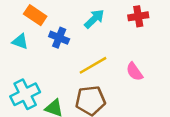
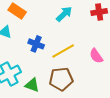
blue cross: (59, 38) -> (36, 44), moved

